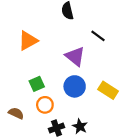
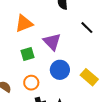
purple triangle: (75, 56) -> (52, 42), moved
green square: (37, 84) -> (27, 54), moved

